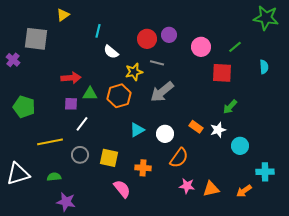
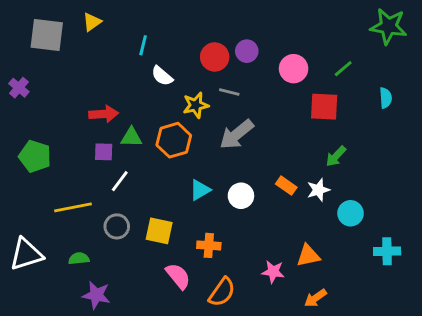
gray square: (36, 39) -> (47, 35), moved
orange semicircle: (179, 158) -> (222, 292), moved
orange triangle: (211, 189) -> (308, 256), moved
orange arrow: (244, 191) -> (315, 298), moved

